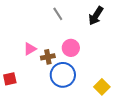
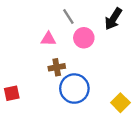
pink circle: (71, 48) -> (84, 38), moved
pink triangle: (30, 49) -> (48, 39), moved, turned 32

